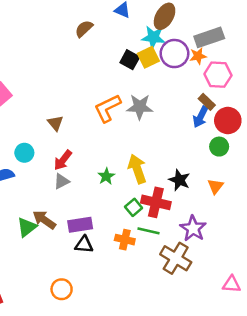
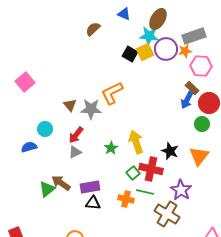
gray star: (140, 107) -> (91, 109), moved
orange triangle: (215, 186) -> (199, 156), size x1.5

